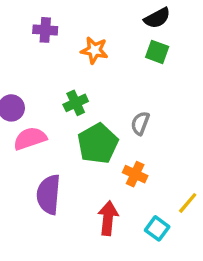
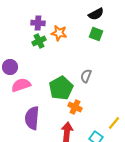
purple cross: (45, 30) -> (38, 23), moved
green cross: (76, 103) -> (39, 41), moved
orange cross: (135, 174) -> (75, 107), moved

